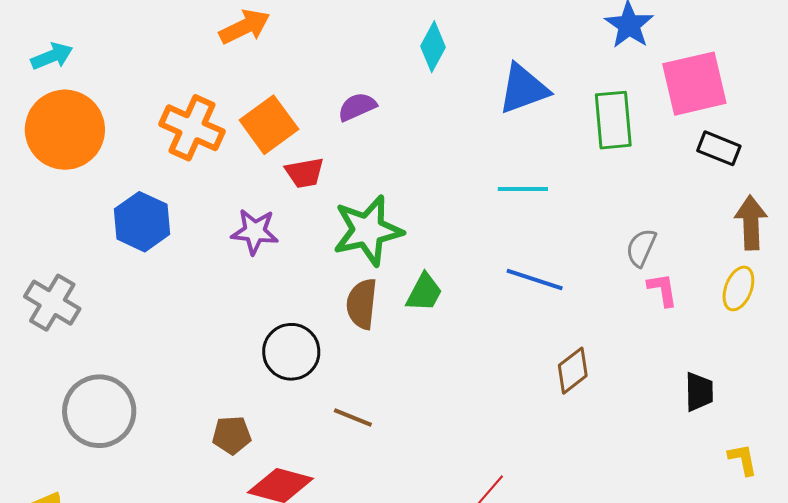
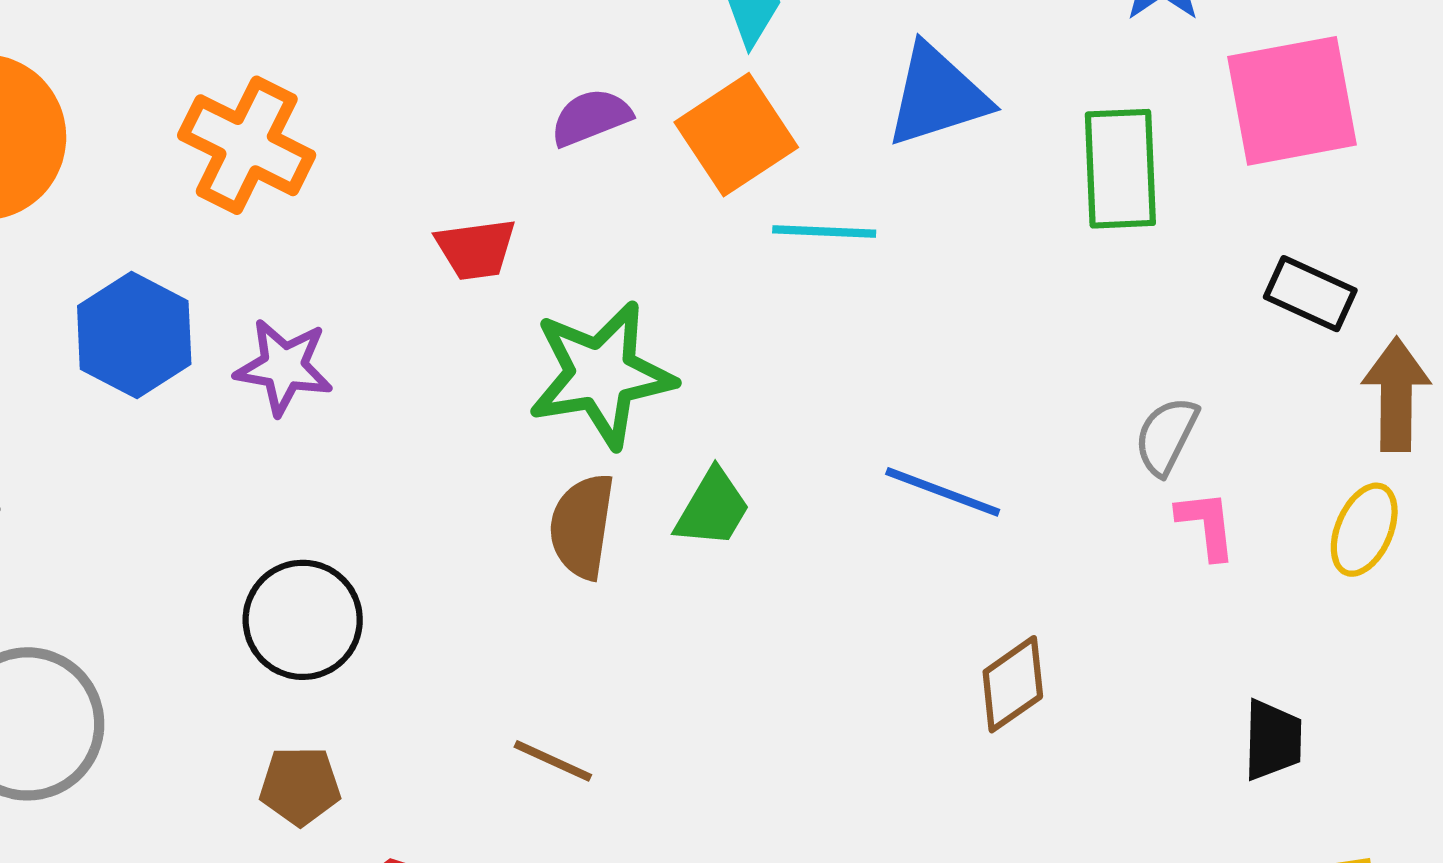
orange square: (269, 125) -> (736, 135), moved
black rectangle: (719, 148) -> (1310, 294), moved
cyan line: (523, 189) -> (824, 231), moved
purple star: (255, 232) -> (284, 367), moved
black circle: (291, 352) -> (303, 620), moved

